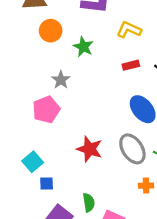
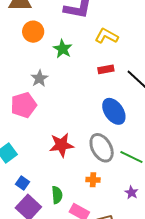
red star: (90, 149) -> (61, 145), turned -30
blue square: (47, 183) -> (22, 183), moved, turned 32
orange cross: (146, 186) -> (93, 180), moved

